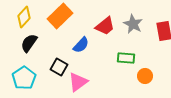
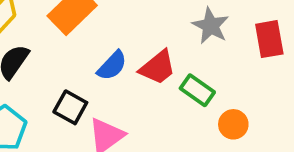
red trapezoid: (105, 26) -> (158, 67), moved
green rectangle: (126, 58) -> (197, 90), turned 30

